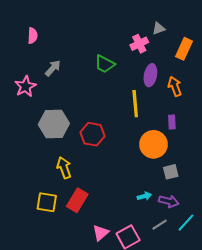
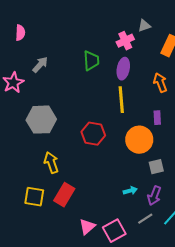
green trapezoid: (105, 64) -> (91, 61), turned -120
purple ellipse: (150, 75) -> (123, 69), moved
red hexagon: (93, 134) -> (93, 134), moved
purple arrow: (169, 201) -> (154, 196), turned 96

